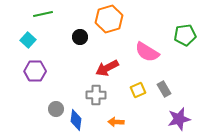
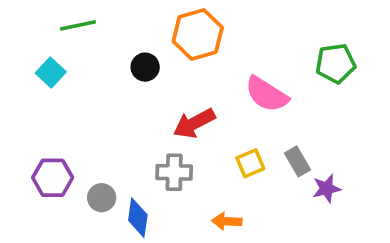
purple hexagon: (35, 71) -> (53, 178), moved
purple star: (179, 119) -> (327, 189), moved, size x0.7
orange arrow: (116, 122) -> (227, 221), moved

